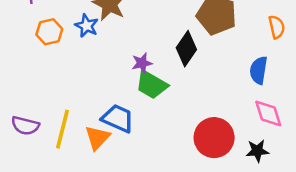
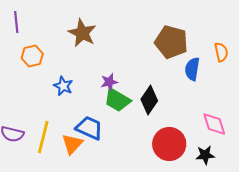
blue star: (87, 26) -> (63, 86), moved
black diamond: (186, 49) -> (149, 100), moved
blue semicircle: (259, 70) -> (192, 69), moved

